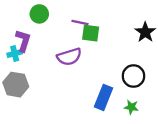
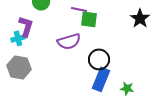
black circle: (133, 76) -> (99, 59), moved

